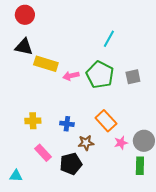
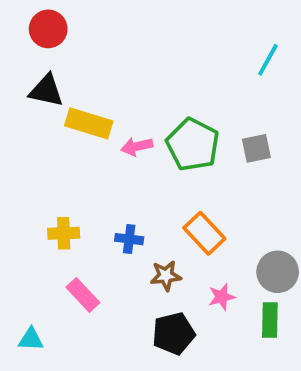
cyan line: (109, 39) -> (268, 60), moved
pink star: (121, 143) -> (222, 297), moved
black pentagon: (71, 164) -> (173, 333), moved

